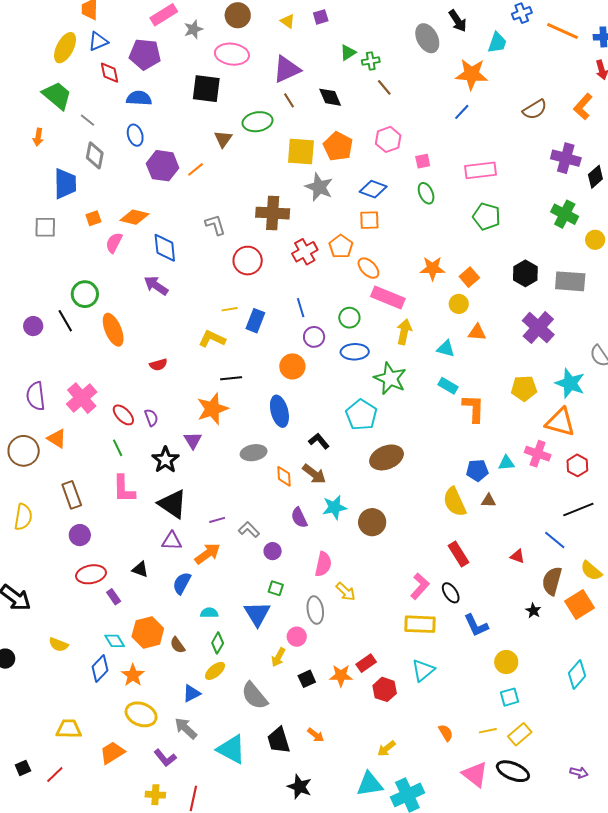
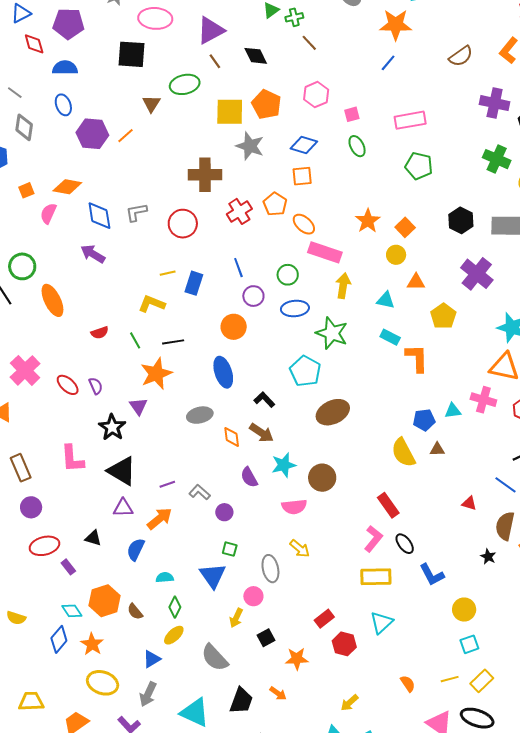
gray L-shape: (215, 225) -> (136, 212), moved, turned -80
orange star: (432, 268) -> (368, 221), turned -30
yellow pentagon: (524, 388) -> (443, 316), moved, turned -30
green line: (118, 448) -> (135, 340), moved
red rectangle: (458, 554) -> (388, 505), moved
pink semicircle: (323, 564) -> (294, 507), moved, turned 75
orange star: (341, 676) -> (297, 659), moved
gray arrow: (186, 728) -> (148, 694), turned -105
black trapezoid: (279, 740) -> (241, 701), turned -140

